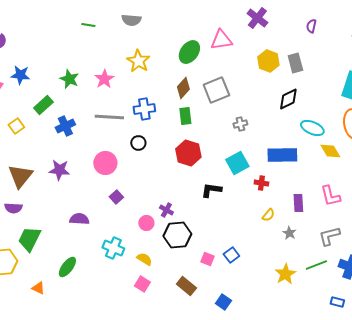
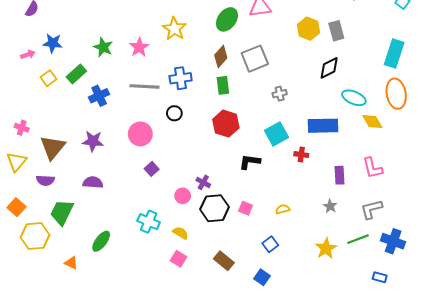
yellow square: (16, 126) -> (48, 78), moved
yellow semicircle: (268, 215) -> (283, 209), moved, turned -144
purple semicircle: (79, 219) -> (93, 182), moved
blue square: (231, 255) -> (270, 244), moved
pink square: (207, 259) -> (246, 208), moved

